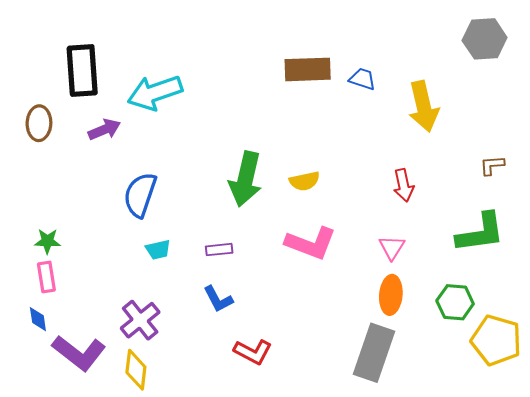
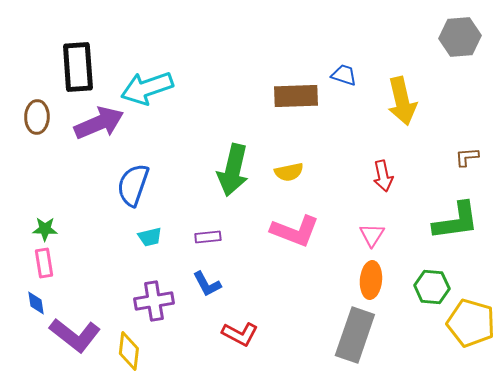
brown rectangle: (308, 69) -> (296, 96), moved
purple arrow: (104, 129) -> (99, 123), size x1.6
purple cross: (140, 320) -> (154, 301), moved, turned 30

